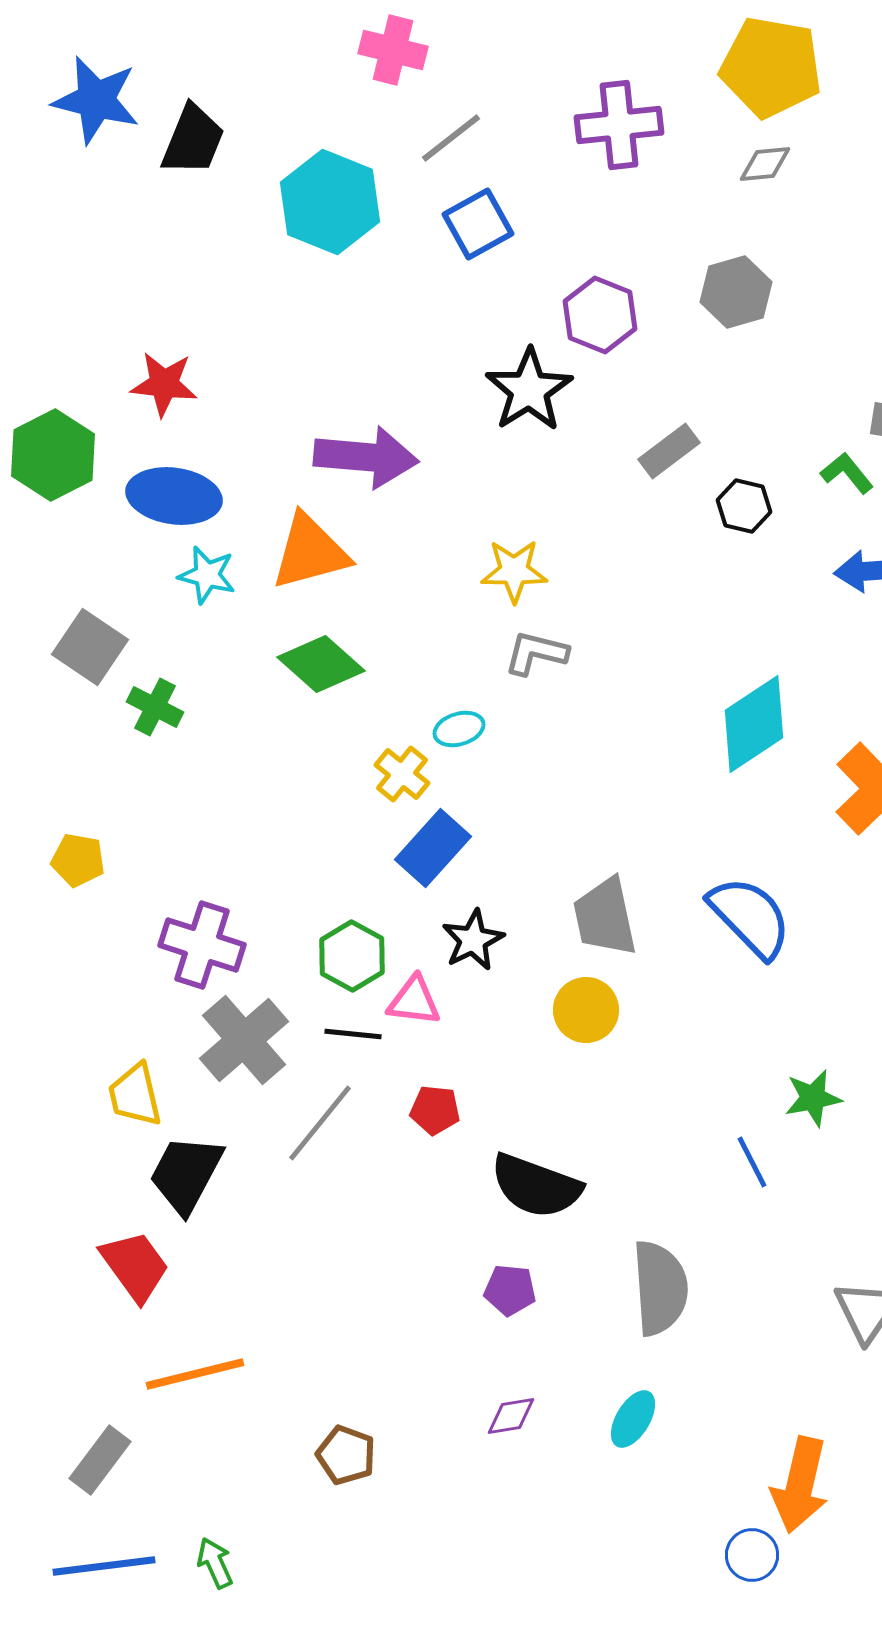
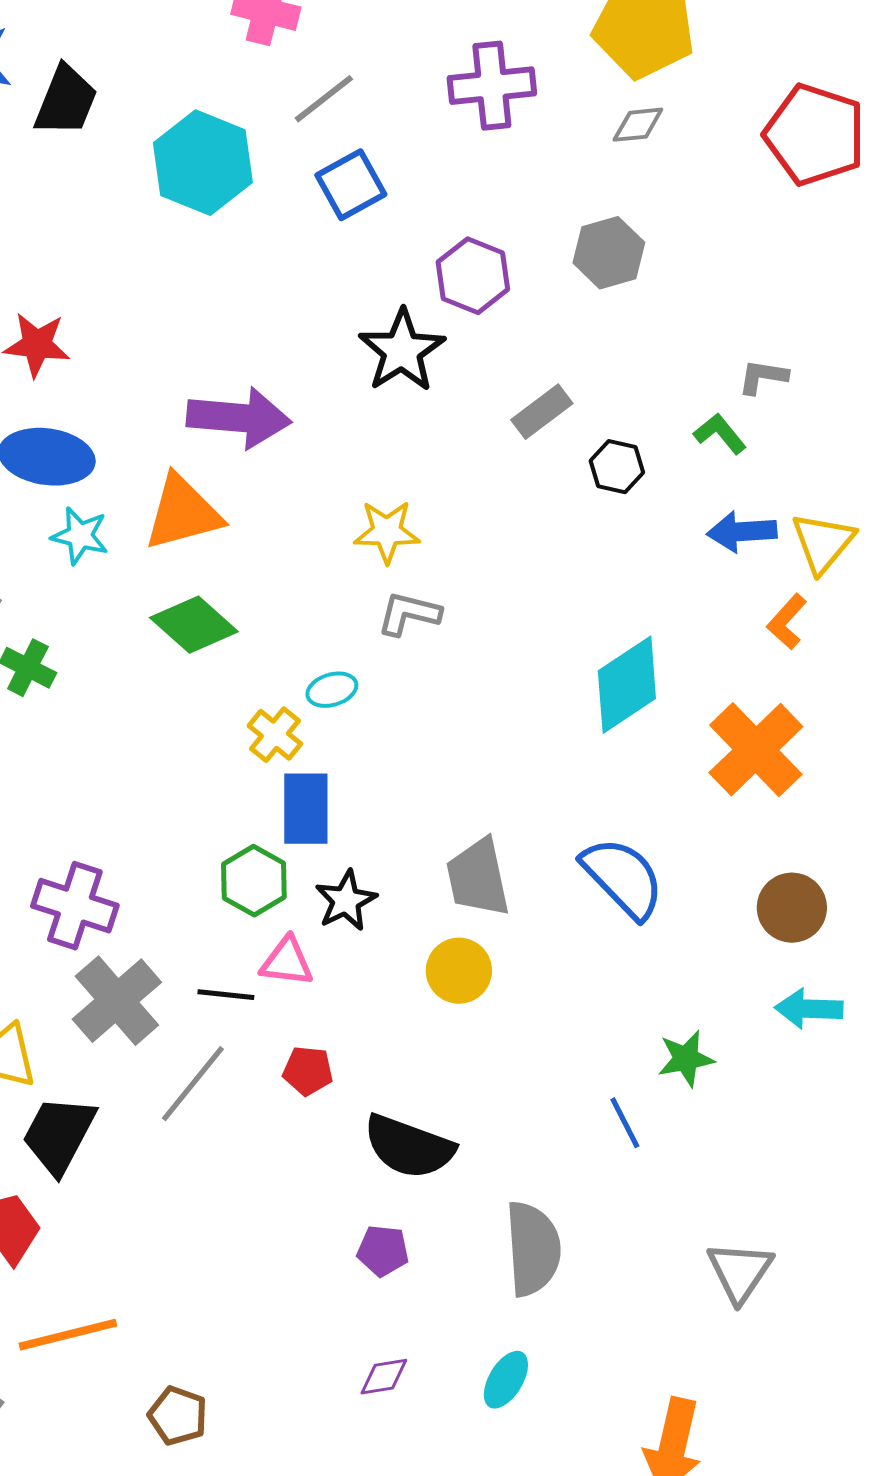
blue rectangle: (433, 848) -> (306, 809), turned -42
green hexagon: (352, 956) -> (254, 881), moved
brown pentagon: (346, 1455) -> (178, 1416), moved

